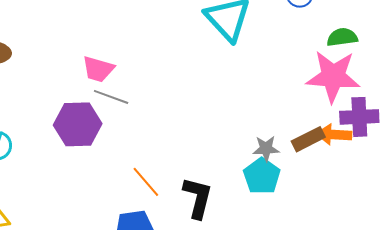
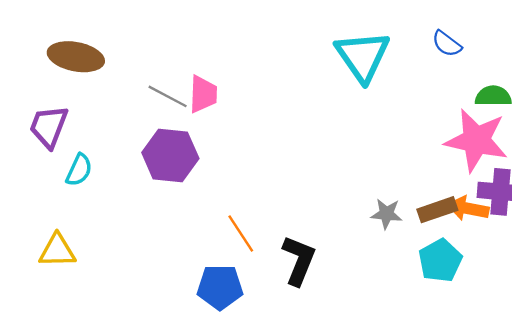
pink trapezoid: (98, 69) -> (203, 94), turned -112
gray line: (111, 97) -> (168, 96), moved
cyan pentagon: (262, 176) -> (440, 261), moved

